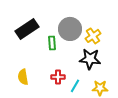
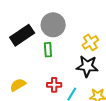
gray circle: (70, 29) -> (53, 25), moved
yellow semicircle: (23, 77) -> (18, 85), turned 70

